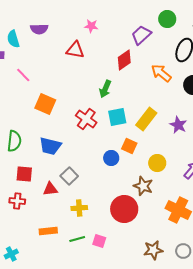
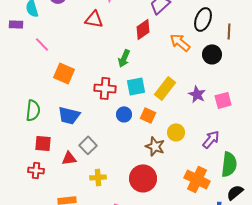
red cross: (86, 119) -> (105, 88), turned -30
blue circle: (111, 158) -> (124, 114), moved
brown star: (143, 186) -> (155, 146), moved

